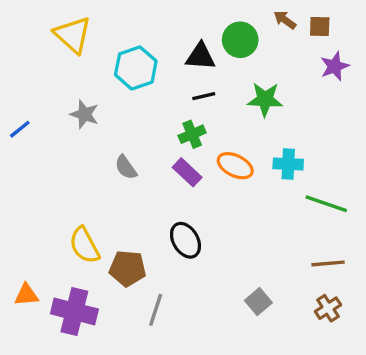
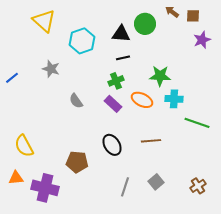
green star: (265, 99) -> (160, 76), moved
yellow semicircle: (84, 245) -> (24, 146), moved
brown line: (328, 263) -> (151, 141), moved
gray line: (156, 310) -> (125, 187), moved

